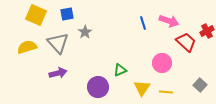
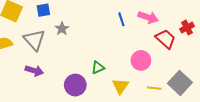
purple arrow: (58, 73) -> (34, 71), turned 30
gray square: (200, 85) -> (180, 83), size x1.6
yellow line: (166, 92) -> (154, 88), moved

